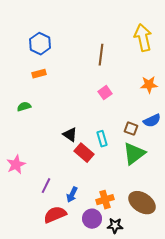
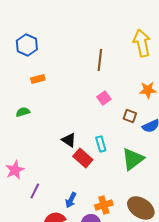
blue hexagon: (40, 44) -> (27, 45), moved
brown square: (131, 129) -> (130, 116), moved
purple line: (46, 186) -> (35, 191), moved

